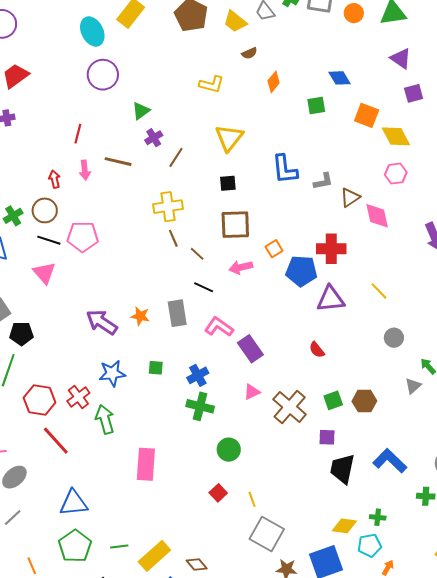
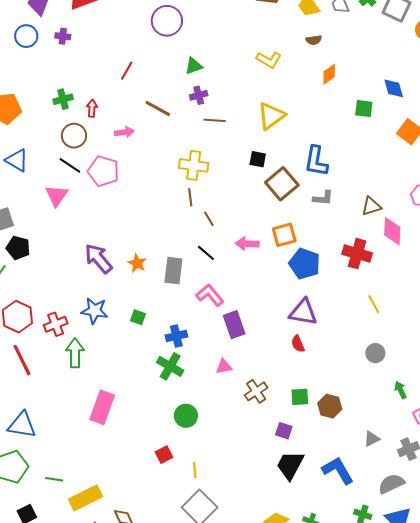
brown line: (176, 157) -> (215, 120), turned 45
pink arrow: (85, 170) -> (124, 132), moved, turned -108
gray L-shape: (323, 181) -> (323, 198), moved
green cross: (13, 216) -> (63, 99), moved
brown square: (235, 225) -> (282, 184), moved, turned 36
orange square: (274, 249) -> (284, 235), size x1.4
red cross: (331, 249) -> (357, 254), moved
purple triangle: (331, 299) -> (303, 312), moved
gray triangle: (413, 386) -> (372, 439), moved
brown cross: (290, 407) -> (256, 391), size x0.7

